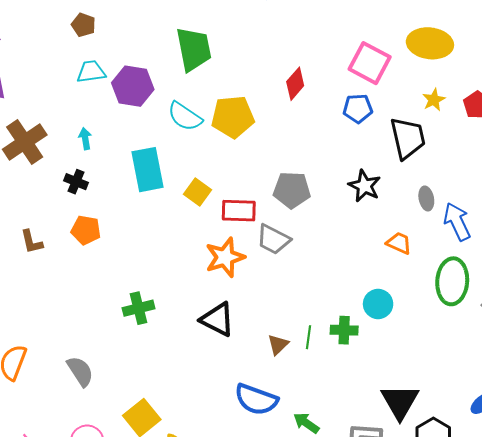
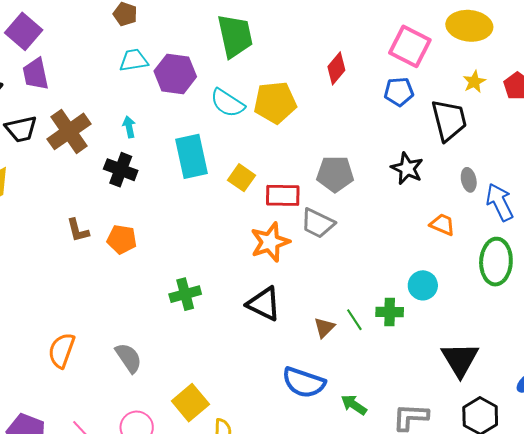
black cross: (76, 182) -> (121, 170), size x1.4
orange pentagon: (86, 230) -> (122, 239), moved
green line: (308, 337) -> (354, 320), turned -40
black triangle: (400, 402) -> (460, 359), moved

